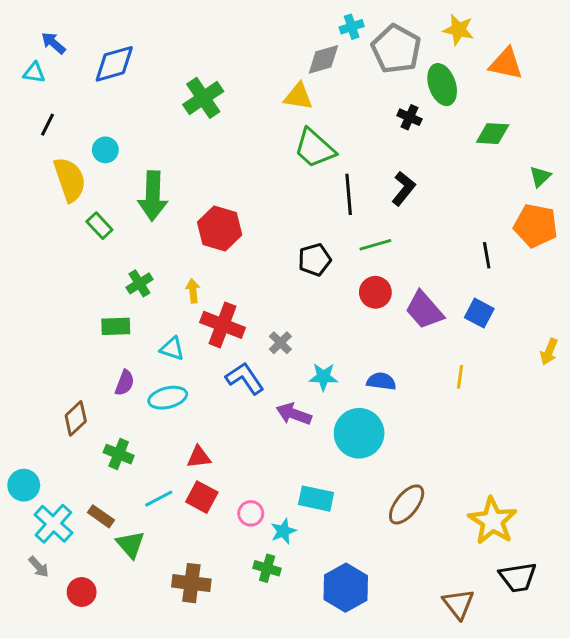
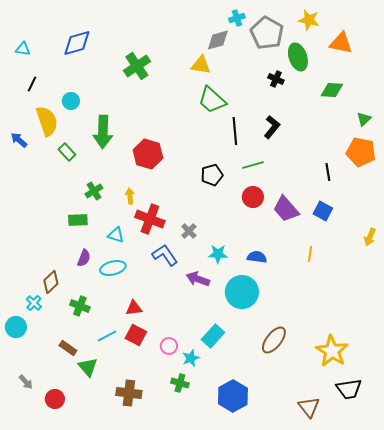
blue arrow: (53, 43) -> (19, 140), moved
cyan rectangle: (316, 499) -> (213, 336), turned -60
cyan cross: (53, 524) -> (34, 303), moved, size x0.6

